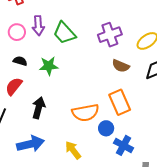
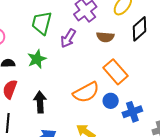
purple arrow: (38, 26) -> (68, 38), moved, turned 54
green trapezoid: (64, 33) -> (42, 23), turned 75
blue cross: (123, 145) -> (132, 112), turned -30

